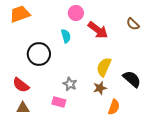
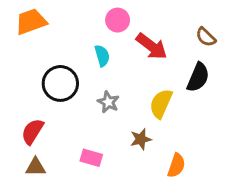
black semicircle: (132, 79) -> (198, 77), moved, turned 72
gray star: (70, 84) -> (108, 102), moved
red semicircle: (21, 85) -> (32, 131), turned 84
brown star: (100, 88) -> (141, 139), moved

